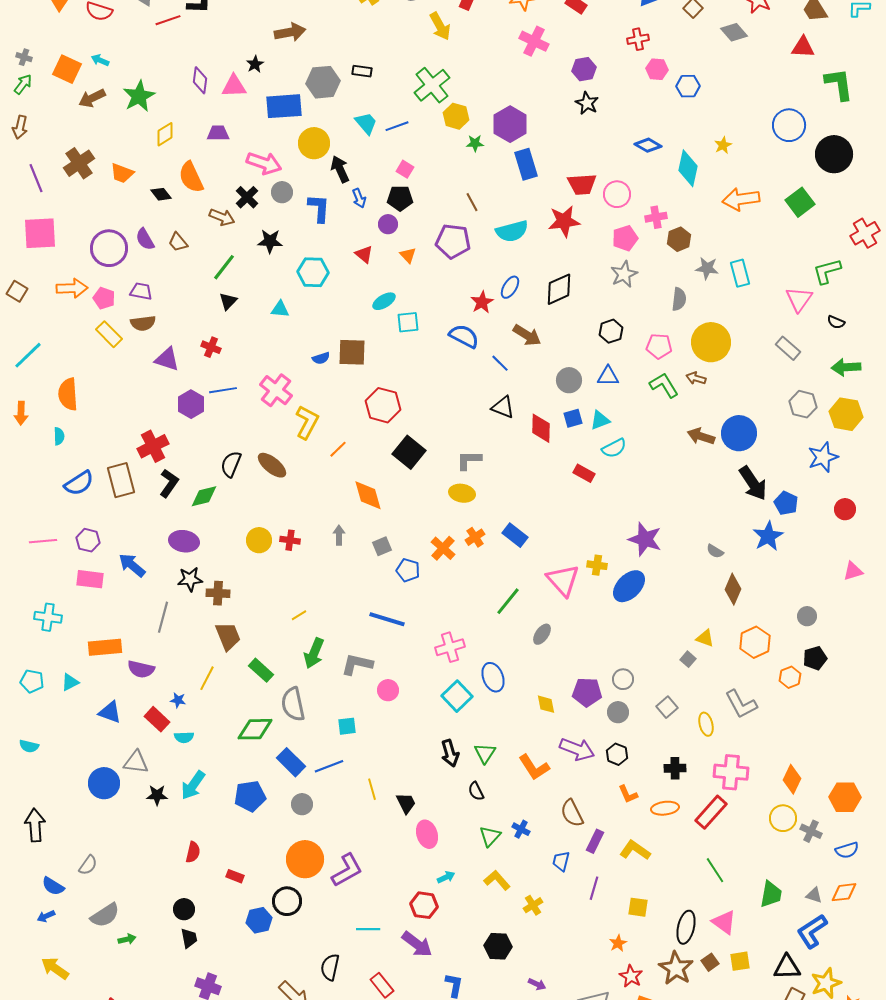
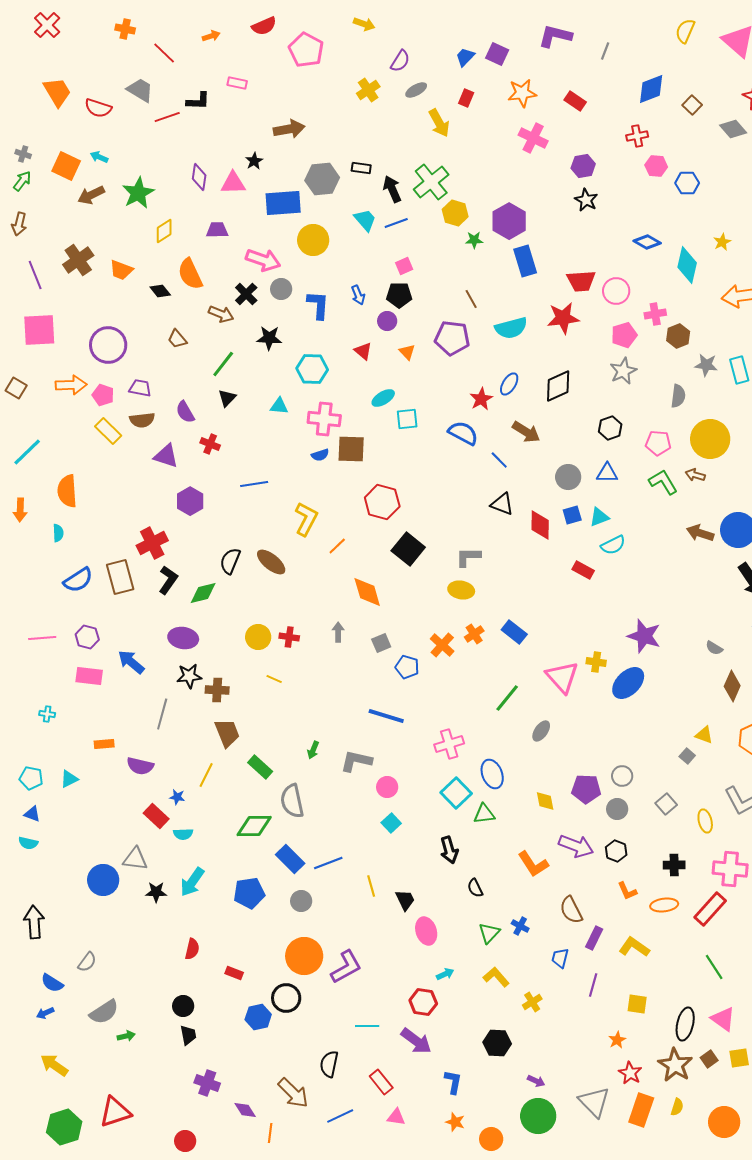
black arrow: (340, 169) -> (392, 189), moved
pink square: (405, 169) -> (404, 266), turned 36
purple semicircle: (145, 239) -> (185, 412), moved
blue line: (223, 390) -> (254, 484), moved
pink cross: (276, 390) -> (324, 419), moved, turned -32
yellow line: (299, 615) -> (274, 679), moved, turned 56
cyan cross: (48, 617) -> (47, 714), size x0.6
orange rectangle: (105, 647) -> (104, 744), size x0.6
green arrow: (314, 653) -> (313, 750), size x0.6
blue triangle: (110, 712) -> (32, 814), moved, size x0.7
cyan square: (347, 726) -> (391, 823), moved, turned -36
green triangle: (485, 753) -> (484, 814), moved, turned 50

